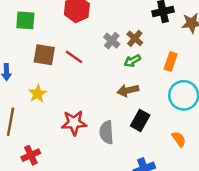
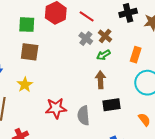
green square: (25, 20) -> (27, 25), moved
red line: (74, 57) -> (87, 16), moved
brown arrow: (128, 90) -> (100, 80), turned 102
black rectangle: (140, 120) -> (111, 105), turned 54

